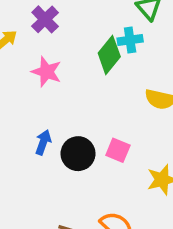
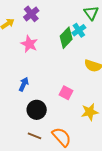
cyan cross: (130, 40) -> (79, 30), turned -32
black circle: (78, 154) -> (37, 110), moved

